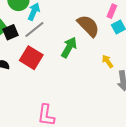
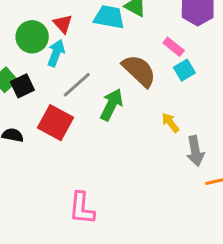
pink rectangle: (112, 11) -> (174, 47), turned -72
gray line: (34, 30) -> (77, 85), moved

